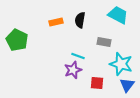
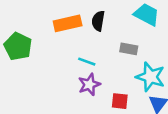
orange rectangle: (56, 22) -> (68, 23), size x1.5
cyan line: (78, 56) -> (87, 62), moved

